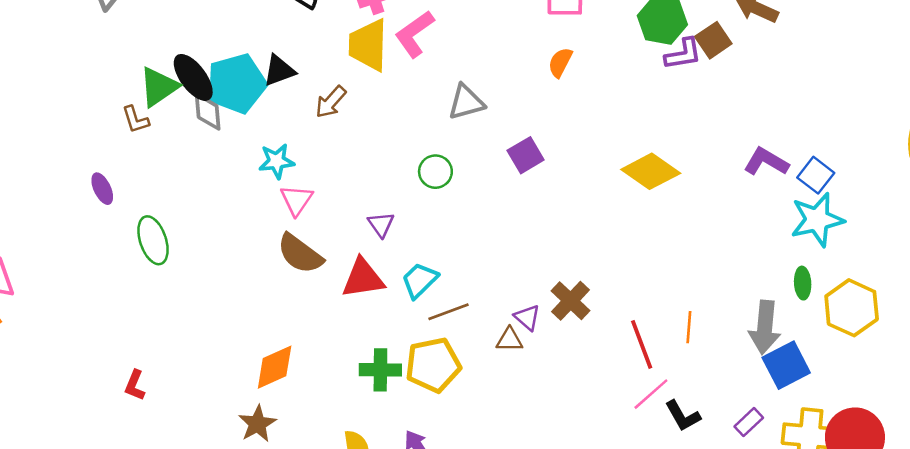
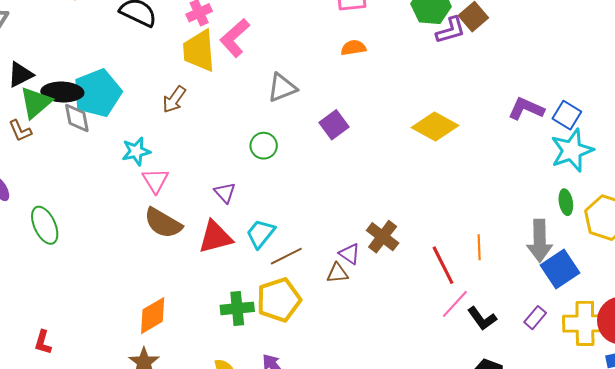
orange semicircle: (560, 62) -> (353, 48), turned 60
black triangle: (279, 70) -> (20, 75), moved
black ellipse: (193, 77) -> (62, 92), turned -45

